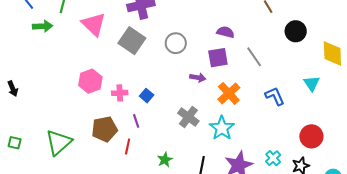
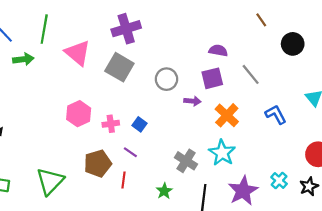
gray circle: (176, 43) -> (166, 79), moved
gray cross: (188, 117) -> (186, 161), moved
purple line: (136, 121) -> (130, 152), turned -32

